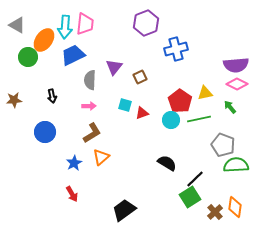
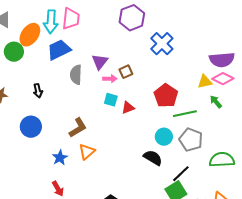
blue cross: (176, 49) -> (162, 44), turned -30
yellow triangle: (205, 93) -> (205, 82), moved
pink arrow: (89, 106) -> (110, 79), moved
cyan circle: (171, 120) -> (164, 137), moved
gray pentagon: (223, 145) -> (191, 140), moved

